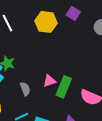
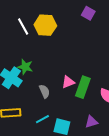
yellow hexagon: (46, 22) -> (45, 25), moved

